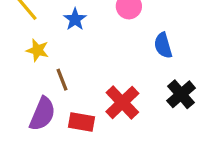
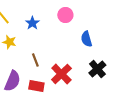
brown line: (62, 80) -> (35, 60), moved

